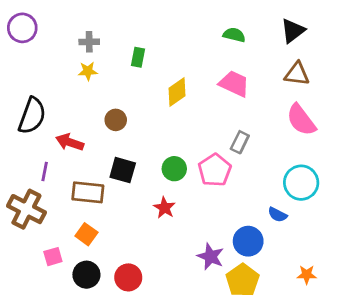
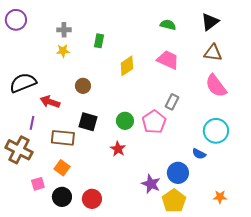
black semicircle: (32, 116) -> (23, 83), turned -132

